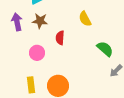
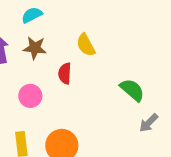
yellow semicircle: (85, 19) -> (86, 45), moved

